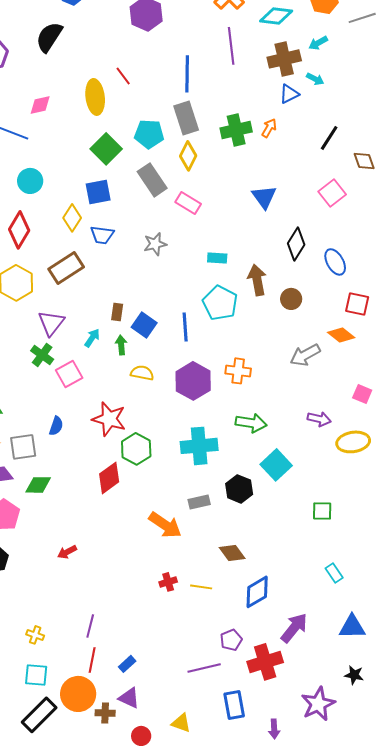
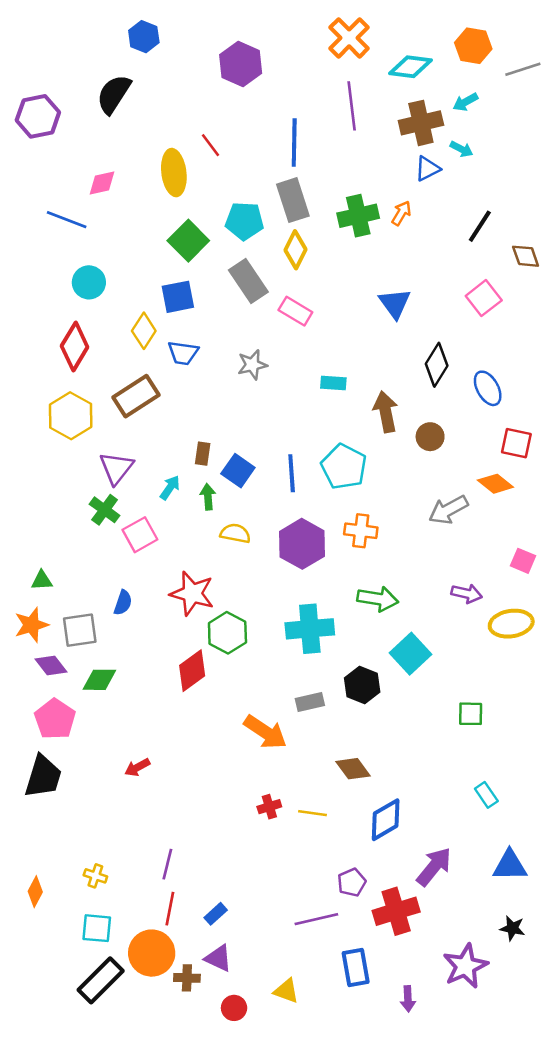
cyan pentagon: (220, 303) -> (344, 467), moved

